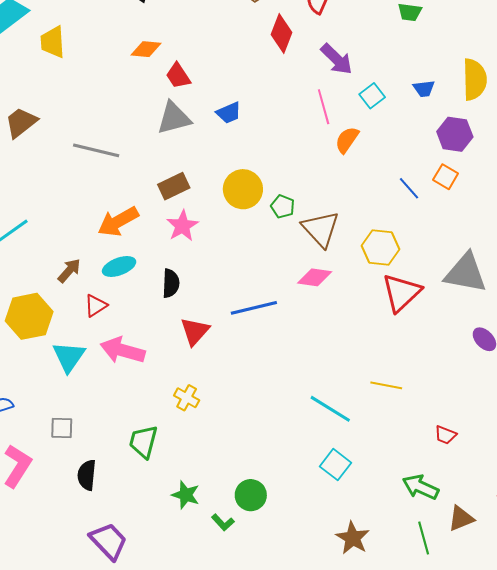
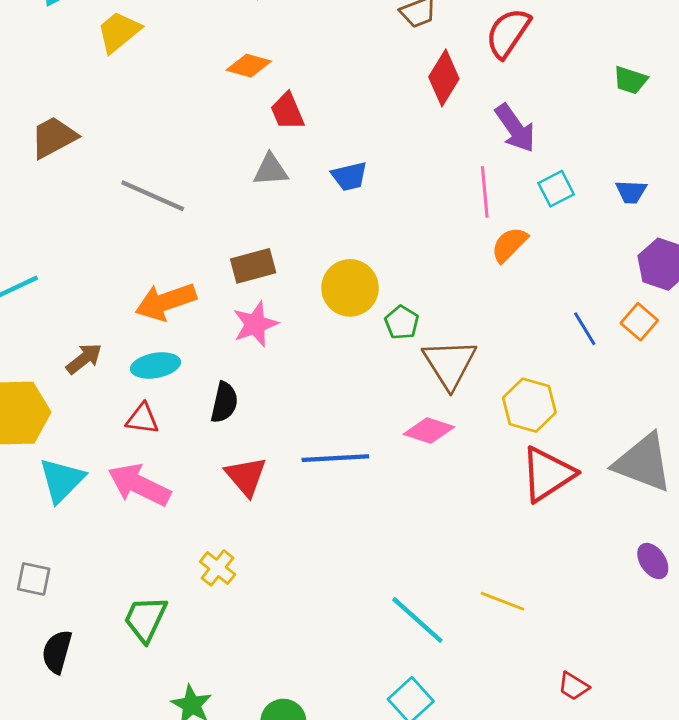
yellow trapezoid: (53, 42) -> (119, 32), turned 44
gray triangle: (174, 118) -> (271, 170), size x0.7
red triangle: (96, 305) -> (142, 419), moved, turned 30
red triangle: (195, 331) -> (246, 476), turned -32

